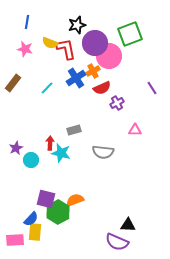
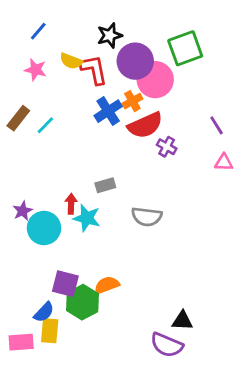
blue line: (27, 22) -> (38, 31), turned 32
cyan line: (47, 88) -> (45, 125), moved
red semicircle: (102, 88) -> (145, 125), size x1.4
purple cross: (117, 103) -> (167, 147), turned -32
pink triangle: (135, 130) -> (224, 162), moved
cyan circle: (31, 160) -> (44, 228), size x1.5

